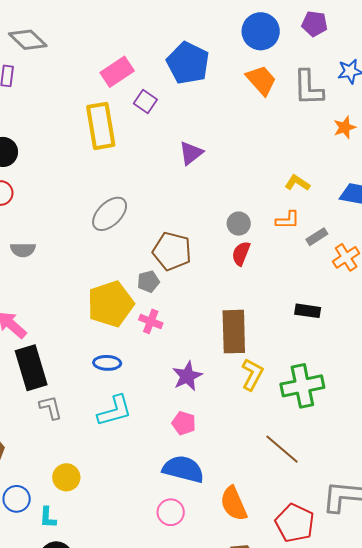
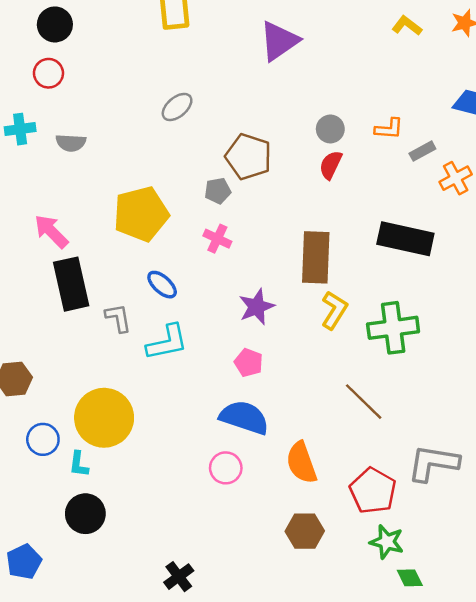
purple triangle: (191, 153) -> (279, 41), size x1.4
yellow L-shape: (297, 183) -> (407, 26), moved
gray ellipse: (110, 214) -> (177, 107), size x0.7
yellow pentagon: (111, 304) -> (141, 214), moved
black rectangle: (308, 311) -> (405, 239), size x1.8
blue ellipse: (107, 363) -> (162, 285), turned 36
gray L-shape: (51, 407) -> (118, 318), moved
yellow circle: (66, 477) -> (104, 418), size x1.8

